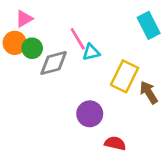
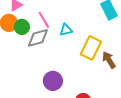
pink line: (78, 39) -> (44, 20), moved
purple circle: (90, 114) -> (53, 81), moved

